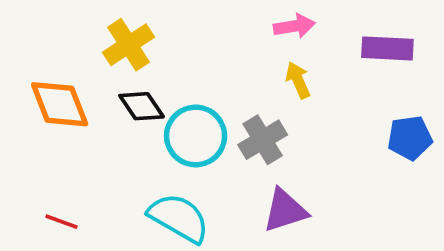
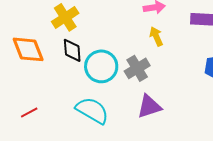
black diamond: (142, 106) -> (72, 50), turned 30
red line: (61, 222) -> (29, 112), turned -48

